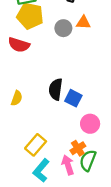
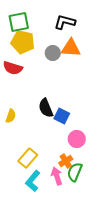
orange triangle: (83, 23) -> (71, 48), size x1.5
black semicircle: (56, 89) -> (46, 108), turned -30

